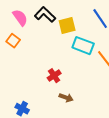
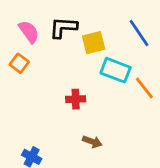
black L-shape: (45, 15) -> (63, 28), turned -40
red cross: (54, 76) -> (76, 99), moved, turned 32

